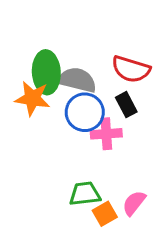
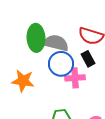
orange star: (32, 98) -> (23, 81), moved

